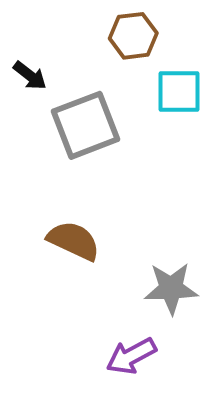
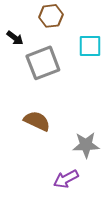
brown hexagon: (133, 36) -> (51, 16), moved

